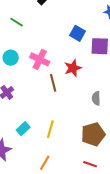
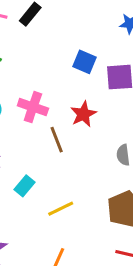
cyan rectangle: (23, 129) -> (24, 186), moved
yellow line: (50, 129) -> (61, 209), turned 54

